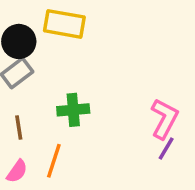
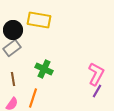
green cross: (73, 110) -> (44, 69), turned 30

